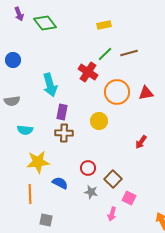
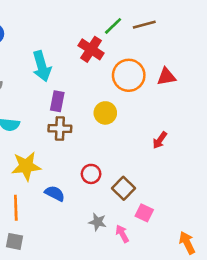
gray star: (91, 192) -> (98, 222), moved
pink arrow: (112, 214) -> (122, 234), turned 136
gray square: (46, 220) -> (14, 241), moved

